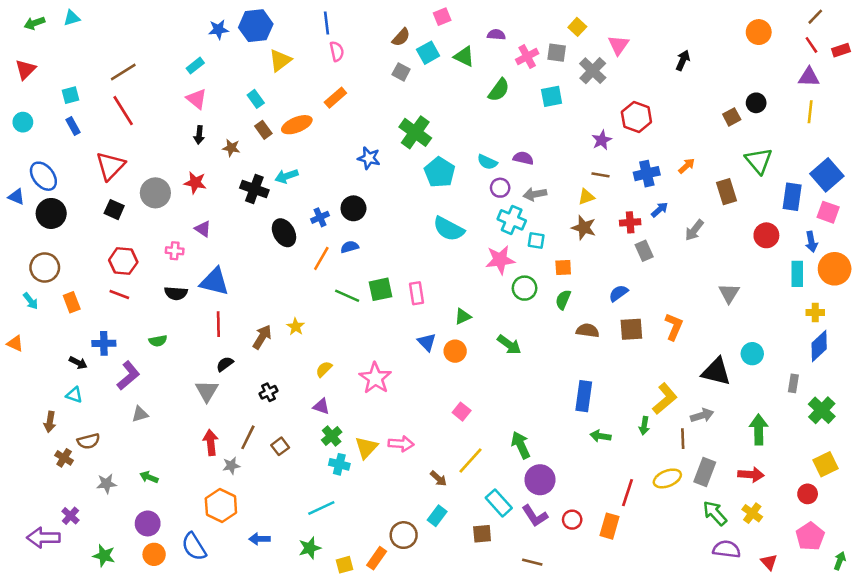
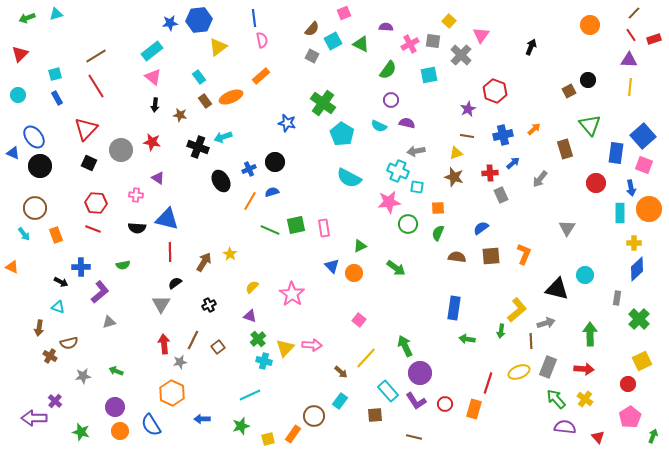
cyan rectangle: (195, 66) -> (152, 51), size x1.5
purple circle: (500, 188) -> (391, 100), moved

